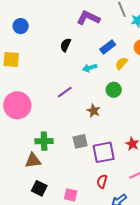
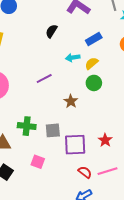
yellow semicircle: (121, 63) -> (92, 63), moved
green cross: (44, 141) -> (27, 126), moved
red semicircle: (102, 181) -> (85, 172), moved, turned 104
pink square: (71, 195) -> (38, 162), moved

